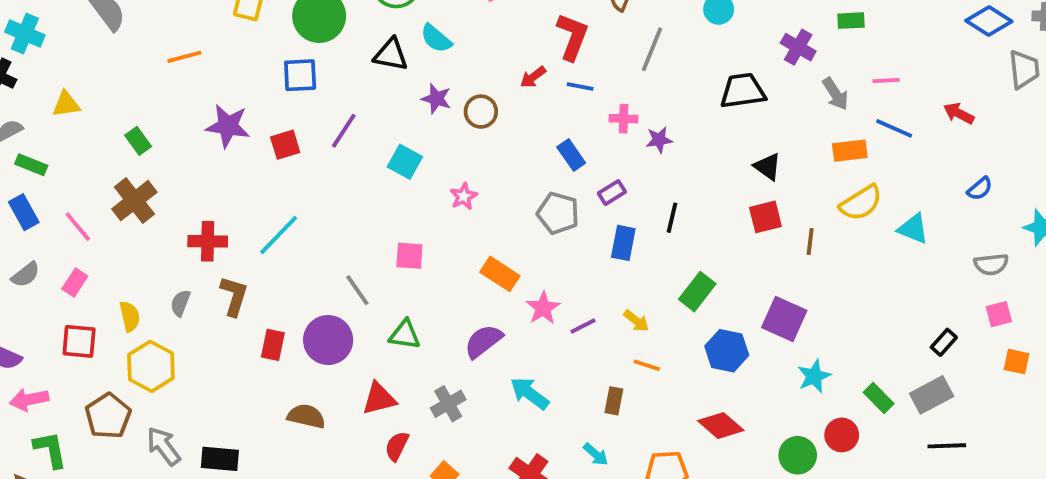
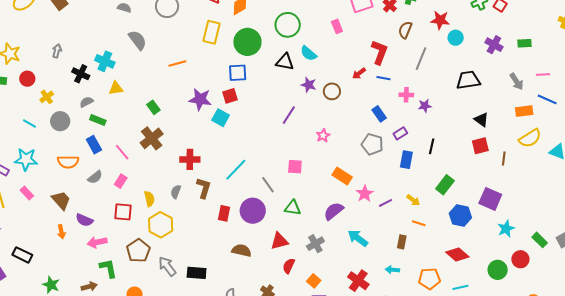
cyan cross: (25, 34) -> (105, 61), moved
purple cross: (798, 47) -> (494, 45), moved
purple line: (344, 131) -> (289, 115), moved
red square: (285, 145) -> (230, 96), moved
cyan square: (405, 162) -> (221, 118), moved
cyan line: (279, 235) -> (236, 170), moved
cyan arrow: (596, 454) -> (392, 270), turned 144

